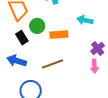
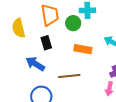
green circle: (37, 26) -> (73, 23), moved

